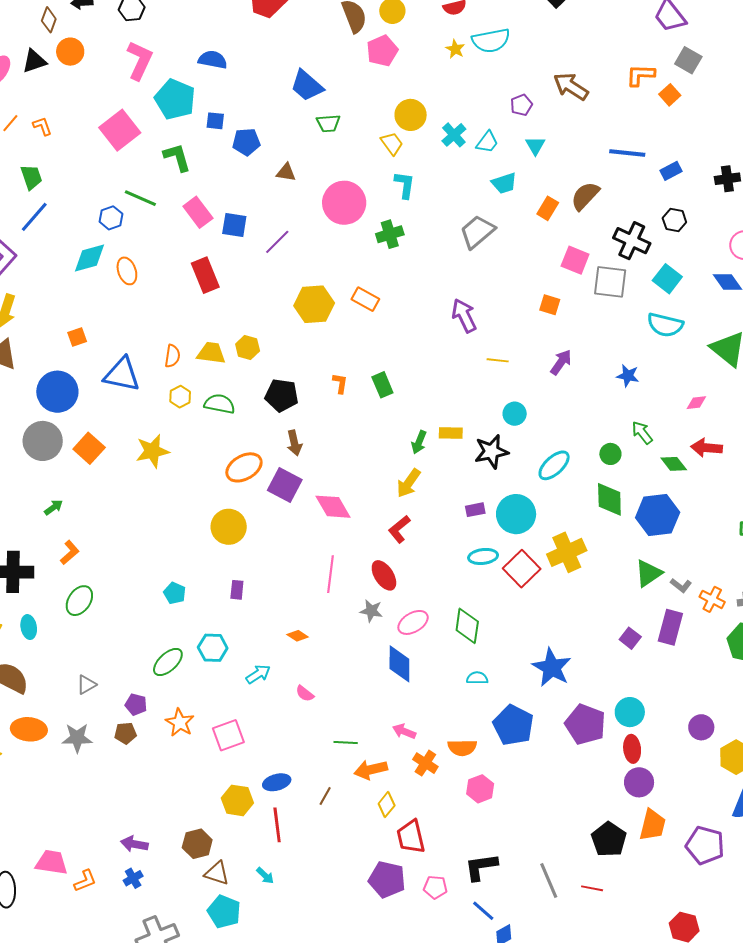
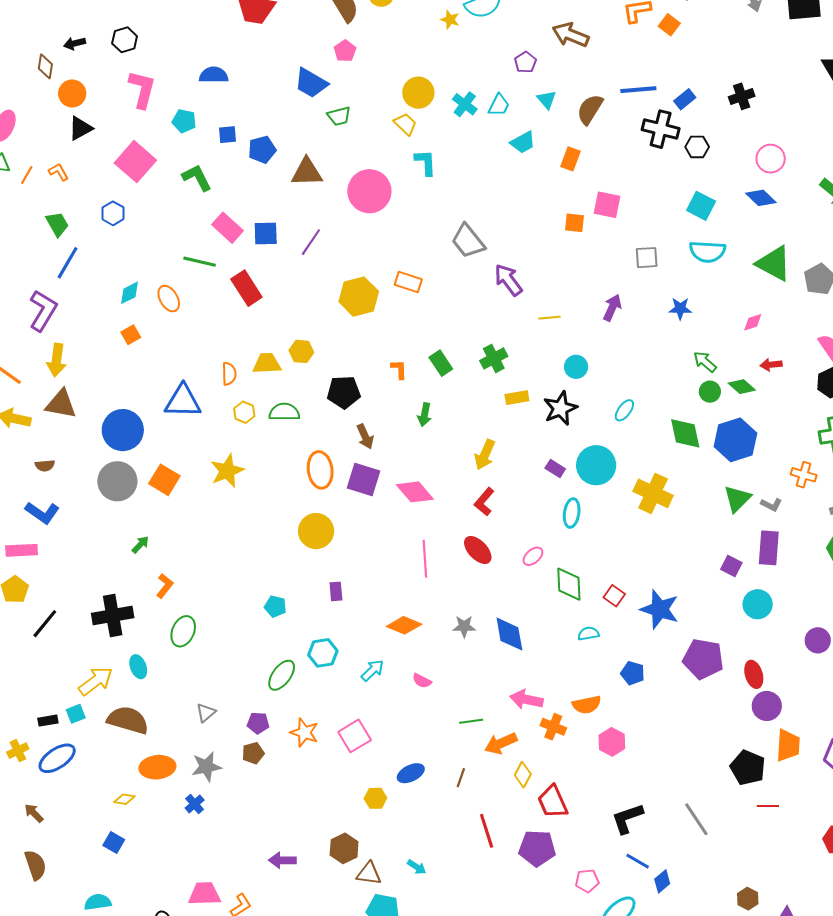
pink pentagon: (382, 51) -> (345, 51), moved, size x0.7
black triangle: (34, 61) -> (80, 128), moved
cyan pentagon: (175, 99) -> (184, 121), size x0.6
brown triangle: (286, 172) -> (307, 172), size x1.6
brown semicircle: (585, 196) -> (590, 109), moved
green line: (140, 198) -> (200, 262), moved
blue hexagon: (111, 218) -> (113, 213), moved
gray trapezoid: (477, 232) -> (468, 241), moved, turned -78
green cross: (390, 234) -> (494, 358), moved
black cross: (632, 241) -> (661, 129), moved
cyan diamond: (90, 258) -> (129, 293), size x0.7
gray square: (610, 282) -> (647, 258), moved, size x0.7
orange square: (550, 305) -> (575, 223), moved
orange square: (77, 337) -> (131, 335), moved
green arrow: (419, 442) -> (424, 415), moved
red arrow: (707, 448) -> (771, 365), size x0.7
green circle: (610, 454) -> (710, 392), moved
cyan ellipse: (554, 465) -> (624, 410), size x0.7
orange ellipse: (244, 467) -> (320, 470), turned -57
purple rectangle: (475, 510) -> (555, 469), turned 54
yellow cross: (567, 552) -> (653, 493), turned -30
cyan ellipse: (483, 556) -> (572, 513), turned -64
red square: (522, 569) -> (614, 596), moved, size x0.6
orange cross: (712, 599) -> (804, 475), moved
gray star: (371, 611) -> (464, 626), moved
pink ellipse: (413, 622) -> (533, 556), moved, size x0.7
orange diamond: (298, 636) -> (404, 625), size x1.6
cyan circle: (630, 712) -> (758, 604), moved
blue pentagon: (513, 725) -> (633, 673), size x0.6
pink arrow: (404, 731) -> (526, 700), size x1.4
yellow hexagon: (237, 800) -> (375, 798), size x0.7
red line: (277, 825) -> (487, 831), moved
blue cross: (133, 878) -> (195, 804), moved
pink pentagon: (435, 887) -> (587, 881), moved
red line: (592, 888) -> (768, 806), moved

